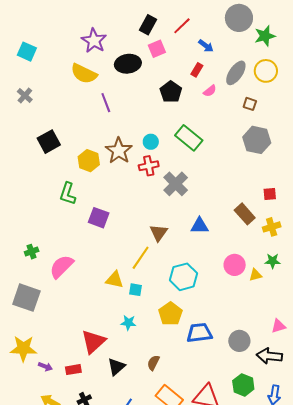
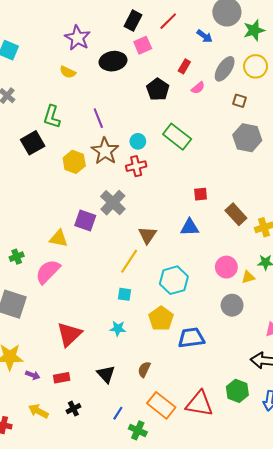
blue arrow: (206, 46) -> (205, 36), moved
yellow semicircle: (84, 74) -> (68, 72), size x0.6
purple line: (106, 103) -> (98, 118), moved
gray cross: (176, 184) -> (113, 203), moved
green L-shape: (68, 194) -> (52, 117), moved
red square: (270, 194) -> (201, 194), moved
yellow triangle: (115, 280) -> (59, 238), moved
gray circle: (239, 341) -> (232, 305), moved
red triangle: (93, 342) -> (69, 334), moved
black triangle: (116, 367) -> (106, 374), turned -30

